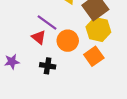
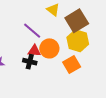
red triangle: (39, 37) -> (34, 51), moved, turned -40
black cross: (48, 66) -> (30, 62), moved

